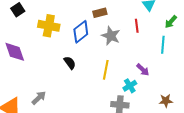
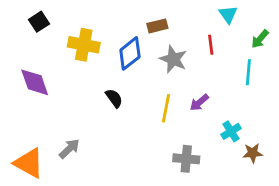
purple arrow: (143, 70) -> (199, 103), moved, turned 96
cyan cross: (130, 86) -> (231, 131), moved

